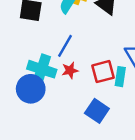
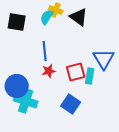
blue line: (65, 46) -> (45, 51), turned -36
cyan cross: (42, 69) -> (26, 101), moved

